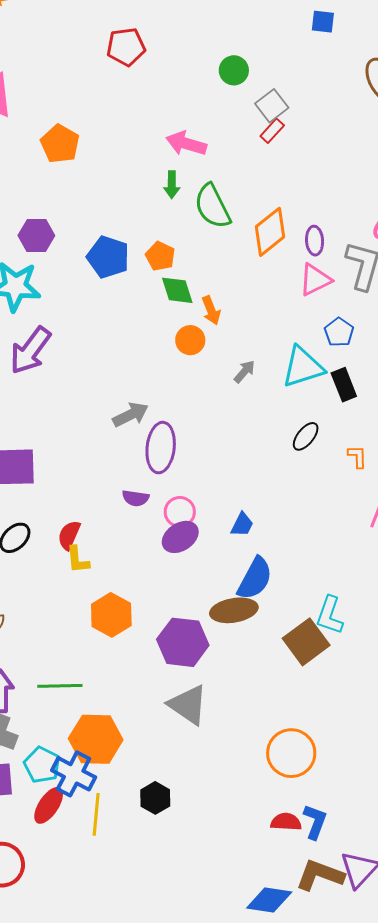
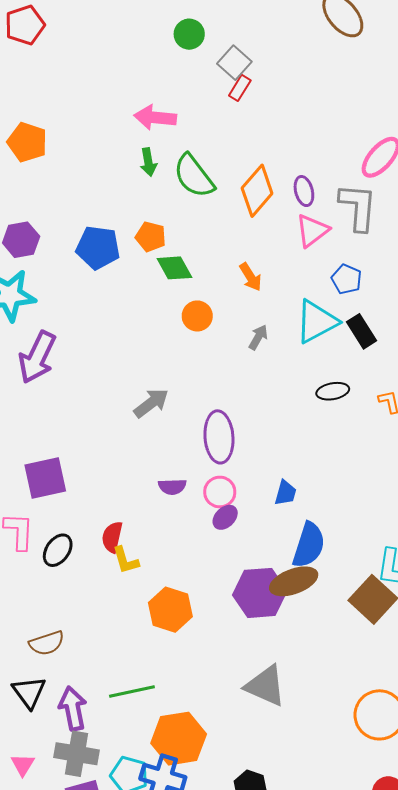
red pentagon: (126, 47) -> (25, 25), moved
orange arrow: (211, 310) -> (250, 277), moved
black ellipse: (306, 436) -> (333, 391), turned 52
purple ellipse: (161, 448) -> (219, 437), moved
purple ellipse: (180, 537) -> (225, 517), size x0.7
purple hexagon: (183, 642) -> (260, 593), moved

